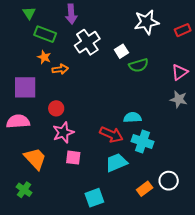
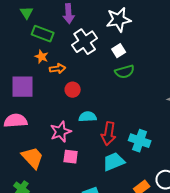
white star: (147, 22) -> (119, 20), moved
green semicircle: (138, 65) -> (125, 72), moved
red circle: (56, 108) -> (73, 90), moved
cyan semicircle: (132, 117) -> (88, 117), moved
red arrow: (111, 134) -> (109, 134), turned 75

